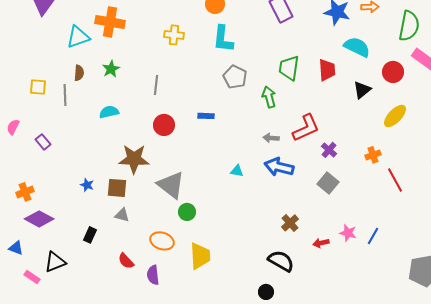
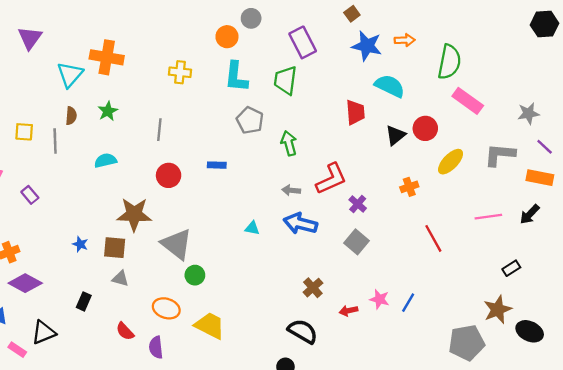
cyan triangle: (78, 37) -> (70, 75), turned -30
green trapezoid: (289, 68) -> (285, 80), moved
red circle: (393, 72) -> (425, 128), moved
yellow ellipse: (395, 116) -> (451, 162), moved
orange cross: (373, 155) -> (409, 187), moved
yellow trapezoid: (200, 256) -> (210, 326), turned -60

